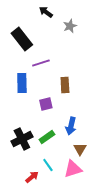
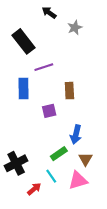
green rectangle: (47, 137) -> (59, 154), moved
black cross: (22, 139) -> (16, 163), moved

